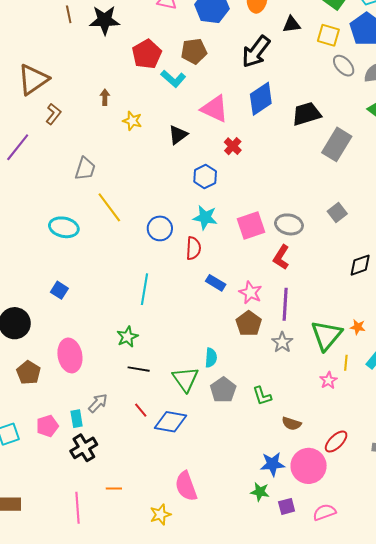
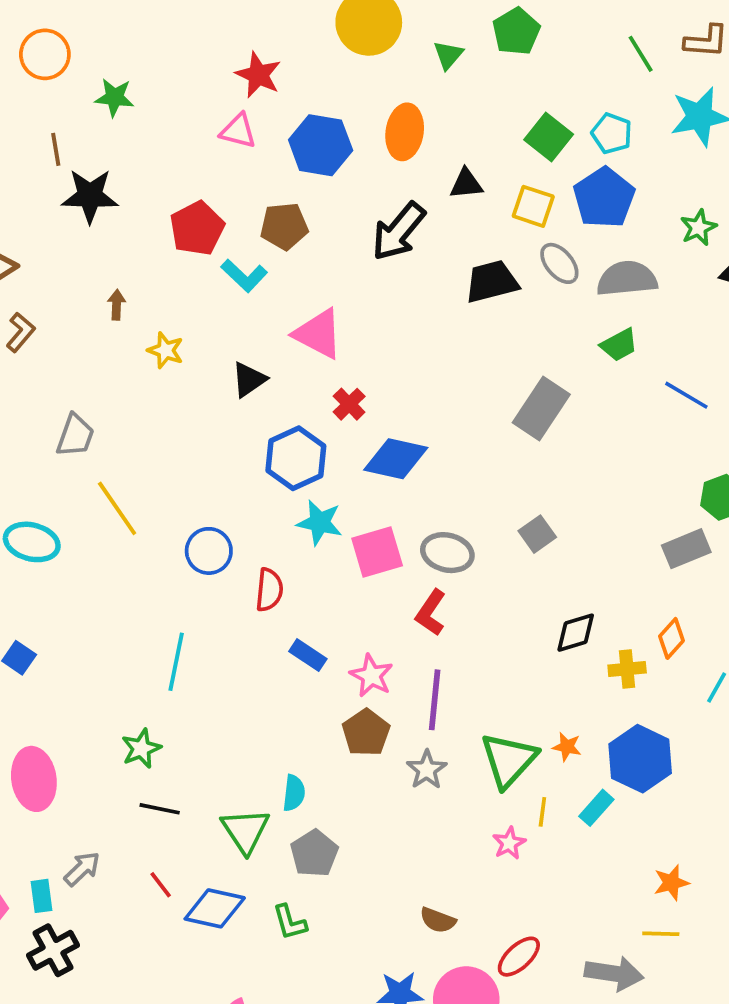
black star: (105, 20) -> (90, 196), moved
blue diamond: (261, 99) -> (396, 459), moved, turned 44
black trapezoid: (307, 114) -> (492, 282), moved
blue hexagon: (205, 176) -> (296, 458), size x1.4
cyan star: (205, 218) -> (320, 523), moved
green L-shape: (262, 396) -> (290, 922), moved

